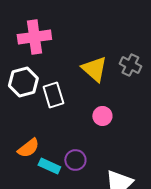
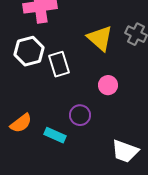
orange semicircle: (28, 148) -> (21, 123), moved
purple circle: (75, 160) -> (80, 115), moved

